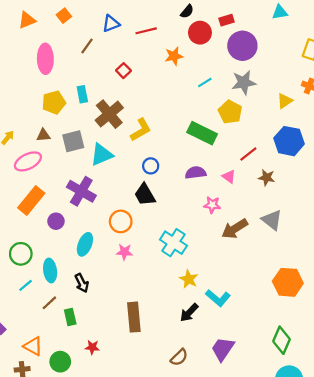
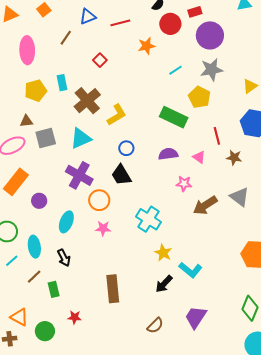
gray square: (73, 141) -> (46, 138), moved
red line: (248, 154) -> (217, 136), turned -66
purple cross: (81, 191) -> (79, 175), moved

